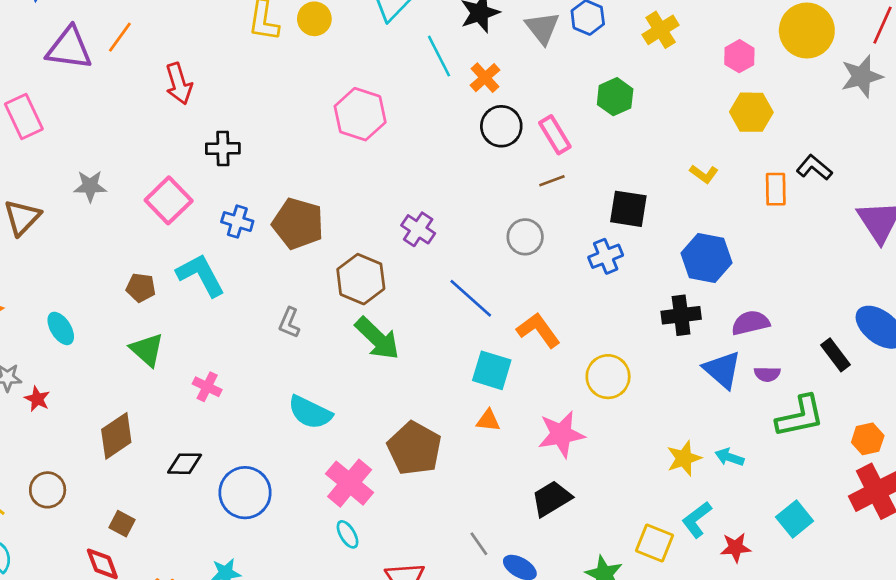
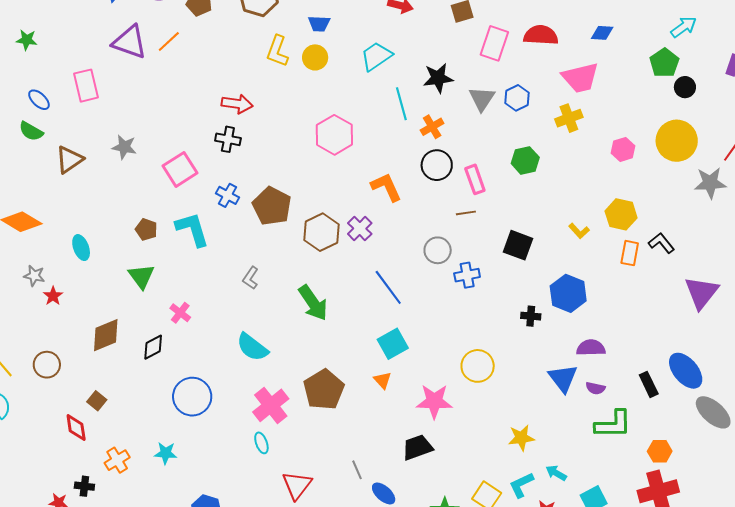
red arrow: (179, 84) -> (237, 104), moved, turned -76
yellow hexagon: (751, 112) -> (621, 214), moved
blue cross: (606, 256) -> (467, 275), moved
brown hexagon: (361, 279) -> (321, 232), moved
black cross: (681, 315) -> (531, 316), moved, size x0.7
orange L-shape: (538, 330) -> (386, 187), moved
cyan square: (492, 370) -> (393, 344), turned 32
orange triangle: (488, 420) -> (383, 380), turned 30
cyan arrow: (729, 457) -> (556, 473), moved
black diamond: (185, 464) -> (153, 347), moved, turned -40

